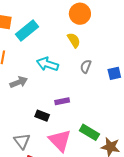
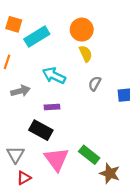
orange circle: (80, 14) -> (82, 30), moved
purple rectangle: (62, 101) -> (52, 107), moved
black rectangle: (42, 116) -> (41, 130), size x1.5

